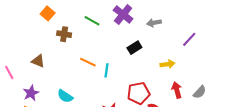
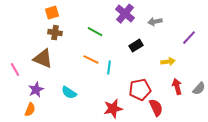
orange square: (48, 13) -> (52, 13), turned 32
green line: (92, 21) -> (95, 32), moved
brown cross: (64, 34) -> (55, 33), moved
brown triangle: (38, 61) -> (43, 59), size x1.5

